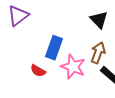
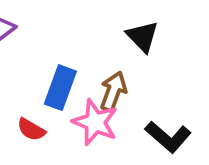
brown arrow: (98, 53) -> (113, 91), moved

